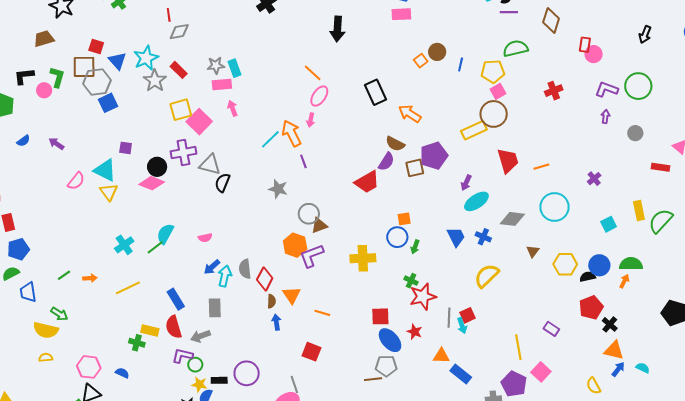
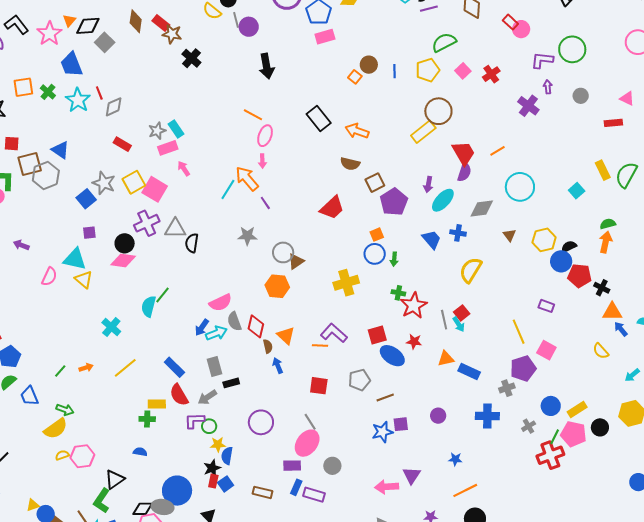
red rectangle: (585, 45) -> (510, 22), turned -42
red square: (96, 46) -> (12, 144), moved
cyan star: (146, 58) -> (78, 100), moved
gray star: (155, 81) -> (104, 183), moved
pink square: (498, 91) -> (463, 71), moved
blue square: (108, 103) -> (86, 199), moved
purple pentagon: (434, 156) -> (394, 202), moved
purple semicircle: (386, 162) -> (464, 172), moved
purple cross: (594, 179) -> (528, 106), moved, size x1.5
pink semicircle: (205, 238) -> (221, 303), moved, size x1.6
green line: (155, 247) -> (163, 295), moved
purple L-shape: (312, 256) -> (334, 333), moved, turned 76
green semicircle: (631, 264) -> (608, 224), size x0.7
blue circle: (599, 265) -> (561, 261), moved
cyan arrow: (225, 276) -> (216, 333), turned 70
orange arrow: (624, 281) -> (606, 242), size x1.5
red pentagon: (591, 308) -> (580, 276), turned -30
yellow semicircle: (46, 330) -> (56, 429), turned -35
gray pentagon: (386, 366) -> (359, 380), moved
pink hexagon: (89, 367) -> (82, 456), moved
blue arrow: (618, 369) -> (621, 329), turned -63
black rectangle: (219, 380) -> (231, 383), moved
purple pentagon: (514, 384) -> (523, 368), turned -30

